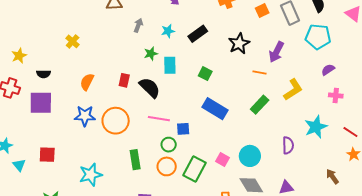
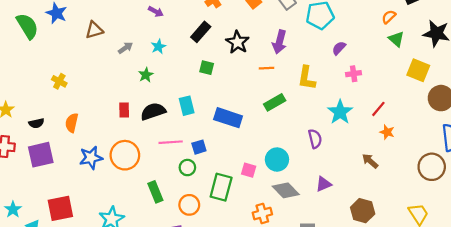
gray arrow: (138, 25) -> (125, 48), turned 48
black rectangle: (198, 34) -> (201, 32), moved
cyan rectangle: (170, 65) -> (187, 106), moved
green square: (205, 74) -> (207, 68), moved
orange semicircle: (87, 82) -> (72, 123), moved
black semicircle: (150, 88) -> (153, 111), turned -50
yellow L-shape: (293, 90) -> (307, 78), turned 145
green rectangle: (260, 105) -> (275, 102), turned 30
red line: (350, 132) -> (378, 109), turned -70
red square: (47, 155) -> (60, 208), size x1.4
orange circle: (167, 166) -> (189, 205), moved

